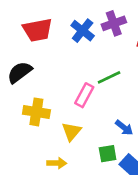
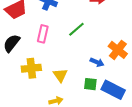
pink rectangle: (84, 95) -> (43, 34), moved
green square: (108, 154) -> (90, 84), turned 32

